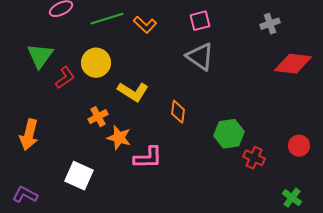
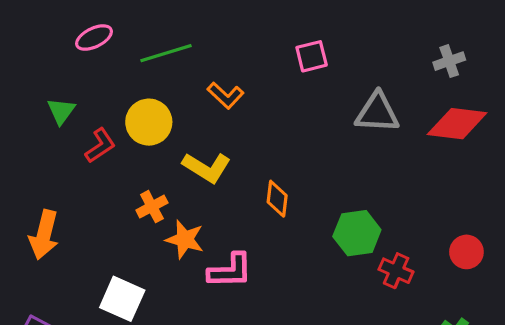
gray cross: (270, 24) -> (449, 61), moved
orange L-shape: (145, 25) -> (225, 95), moved
green triangle: (40, 56) -> (61, 111), size x0.7
gray triangle: (200, 57) -> (377, 113), moved, turned -32

